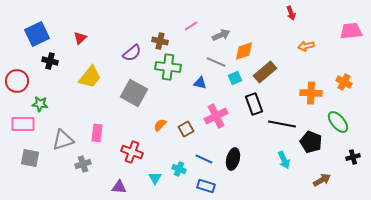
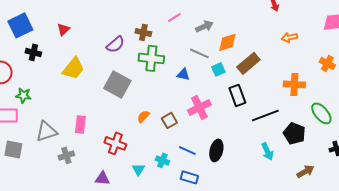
orange cross: (344, 82) -> (327, 63), moved
black line: (282, 124) -> (265, 115), turned -32

